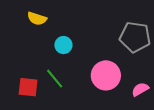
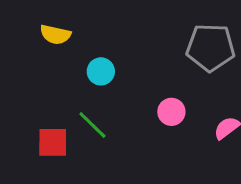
pink circle: (106, 75) -> (171, 112), size x0.6

